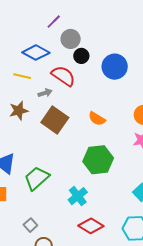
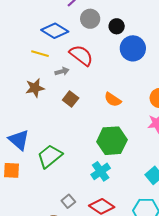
black circle: (81, 56) -> (117, 26), moved
brown square: (55, 120) -> (71, 99), size x0.6
cyan cross: (78, 196) -> (101, 171), moved
gray square: (30, 225) -> (68, 201), moved

